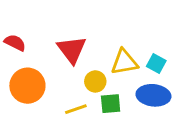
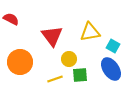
red semicircle: (15, 43) -> (11, 19), moved
yellow triangle: (124, 62) -> (90, 32), moved
blue ellipse: (153, 95) -> (111, 69), turned 50

